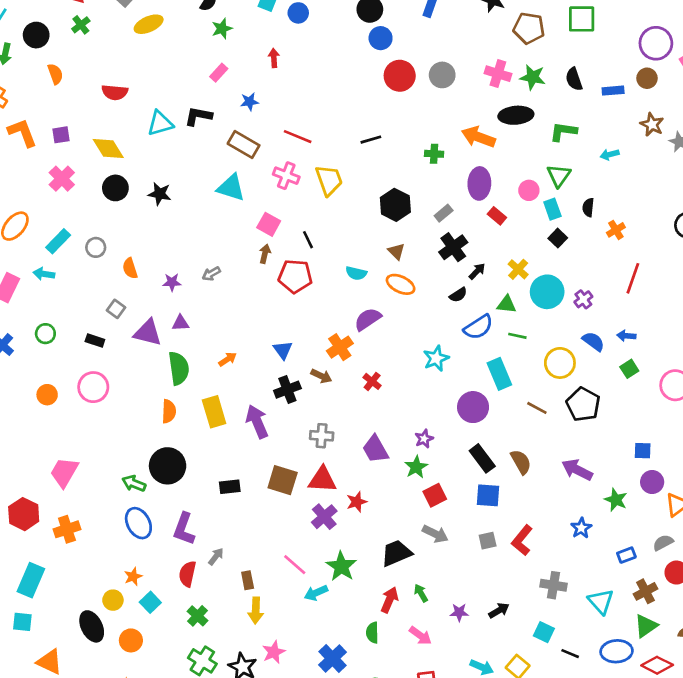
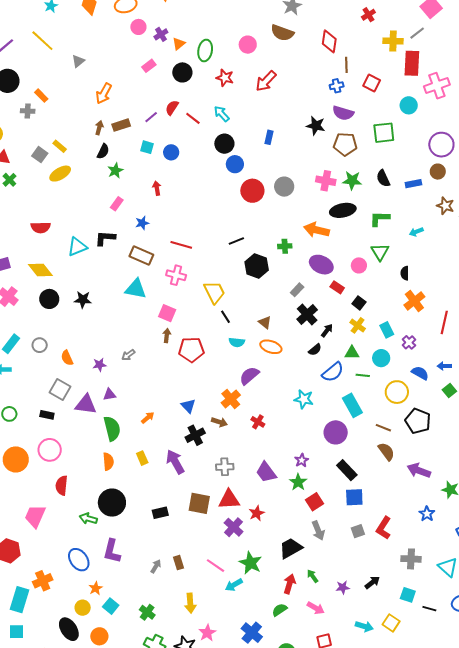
yellow trapezoid: (329, 180) -> (214, 292), moved
purple ellipse: (479, 183) -> (321, 265), turned -60
black hexagon: (395, 205) -> (257, 266), moved
cyan rectangle: (552, 209) -> (387, 330), moved
orange cross: (616, 230) -> (414, 301), moved, size x1.5
black square: (558, 238) -> (359, 303), moved
black line: (308, 240) -> (225, 317), moved
cyan circle: (547, 292) -> (381, 358), moved, size x0.7
gray square: (116, 309) -> (60, 389), size x1.5
cyan star: (436, 358) -> (304, 399), turned -30
orange circle: (47, 395) -> (16, 459), size x1.6
yellow rectangle: (214, 412) -> (142, 458), size x0.6
brown semicircle: (521, 462) -> (386, 452), moved
blue ellipse: (138, 523) -> (79, 560), moved
orange cross: (67, 529) -> (43, 581), moved
purple L-shape: (184, 529) -> (112, 551), moved
gray arrow: (435, 534) -> (318, 531), turned 48
red semicircle: (187, 574) -> (62, 485), moved
brown rectangle: (248, 580) -> (179, 563), moved
green semicircle: (372, 633) -> (280, 610), turned 63

